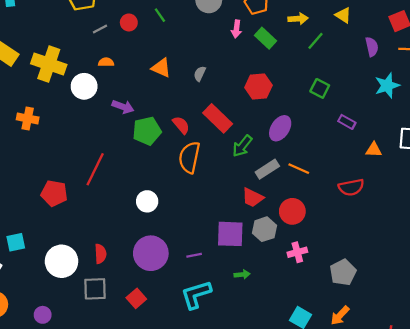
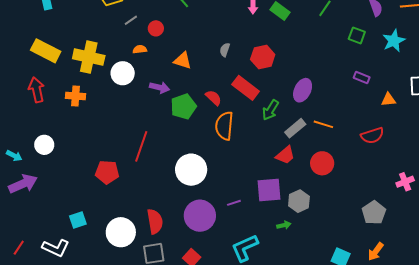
red circle: (129, 22) -> (156, 28), moved
orange triangle: (161, 68) -> (183, 61), moved
red hexagon: (258, 86) -> (263, 57), moved
green square: (320, 88) -> (357, 35), moved
orange cross: (28, 118) -> (75, 96), moved
red trapezoid: (253, 198) -> (285, 155), turned -60
white circle: (147, 201) -> (191, 170), size x1.6
gray hexagon: (264, 229) -> (299, 201), moved
pink cross: (297, 252) -> (405, 182), moved
red semicircle: (100, 254) -> (155, 221), size x1.4
purple line: (194, 255) -> (234, 203), moved

